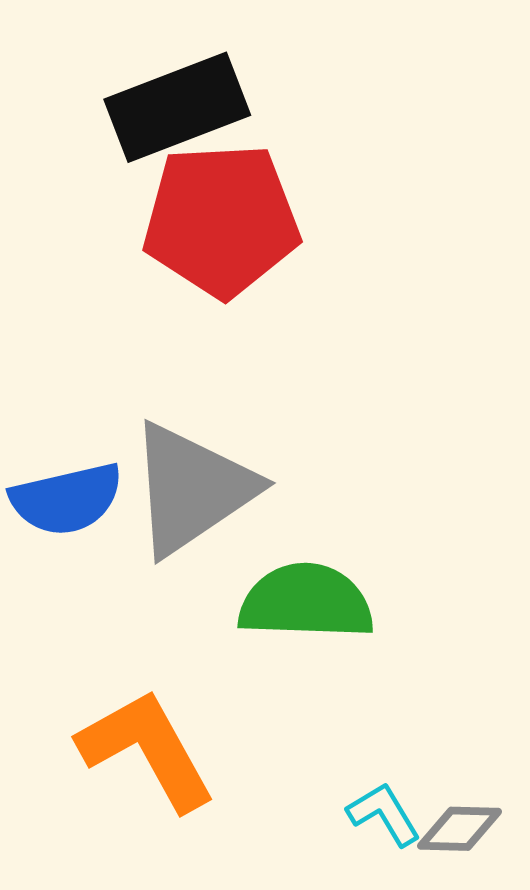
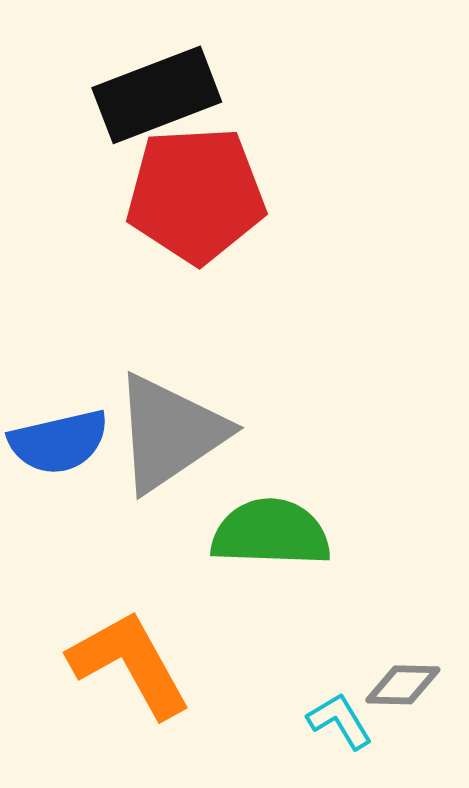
gray diamond: (460, 829) -> (403, 685), moved

